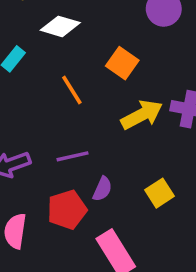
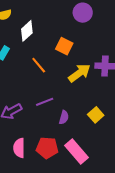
white diamond: (60, 26) -> (27, 31), turned -50
red pentagon: (67, 210) -> (47, 148), moved, turned 30

